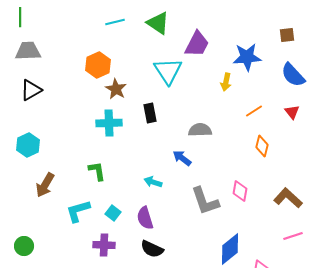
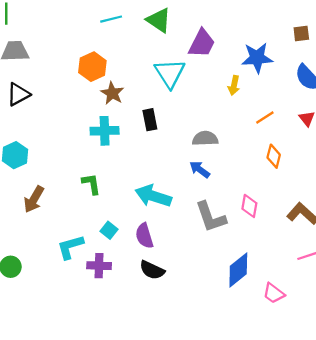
blue arrow: (182, 158) -> (200, 169), moved
cyan arrow: (153, 182) -> (153, 196), size x1.8
cyan L-shape: (78, 211) -> (70, 247), moved

